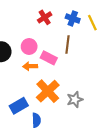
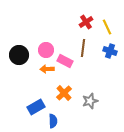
red cross: (45, 17) -> (86, 22), moved
blue cross: (73, 18) -> (110, 51), moved
orange cross: (48, 91) -> (64, 93), size x0.7

